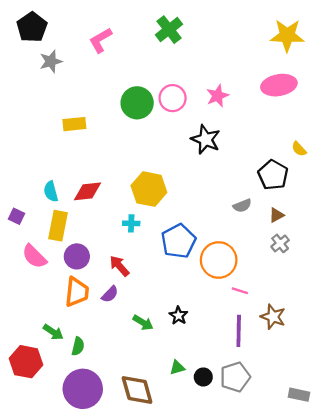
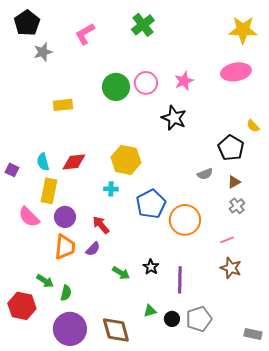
purple square: (17, 216) -> (12, 170), moved
pink line: (240, 291) -> (227, 240), moved, turned -40
purple line: (239, 331) -> (180, 280), moved

